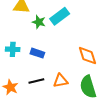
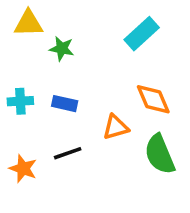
cyan rectangle: (60, 16) -> (142, 34), moved
orange triangle: (61, 81) -> (116, 127), moved

